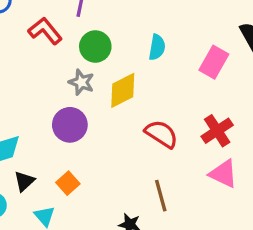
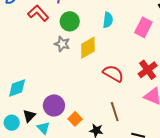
purple circle: (70, 125) -> (54, 105), moved
black triangle: (24, 181) -> (29, 116), moved
orange square: (68, 183) -> (75, 119), moved

